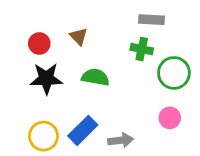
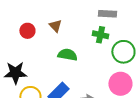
black star: (46, 79) -> (15, 73), moved
pink circle: (170, 118) -> (120, 84), size x1.5

